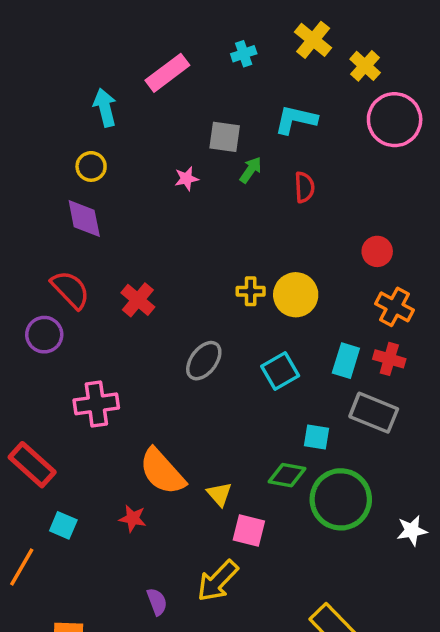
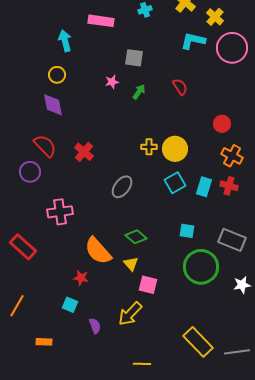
pink rectangle: (167, 73) -> (101, 21), turned 45
cyan L-shape: (296, 120) -> (193, 41), moved
green arrow: (251, 170) -> (139, 92), moved
red semicircle: (304, 187) -> (180, 87), turned -30
cyan square: (280, 371) -> (175, 183), moved
gray rectangle: (374, 413) -> (232, 240), moved
green diamond: (287, 475) -> (136, 237), moved, turned 30
cyan square: (63, 525) -> (70, 305), moved

